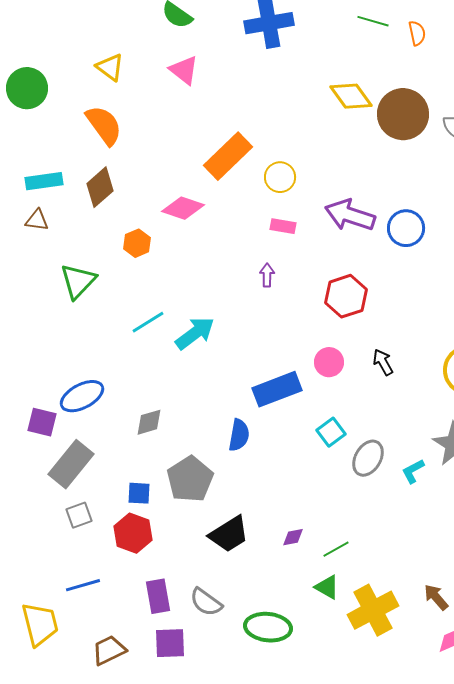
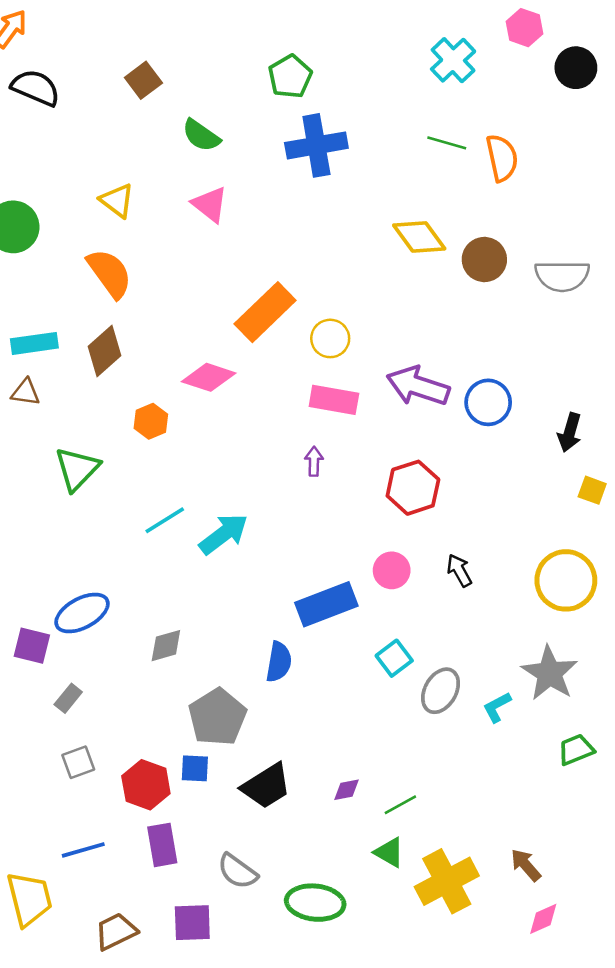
orange semicircle: (417, 33) -> (502, 158), size x1.5
brown circle: (403, 114) -> (484, 259), size x0.7
pink rectangle: (283, 226) -> (334, 400), size x1.5
gray rectangle: (71, 464) -> (68, 698), size x0.5
blue square: (139, 493) -> (195, 768), moved
purple rectangle: (158, 596) -> (162, 845), moved

